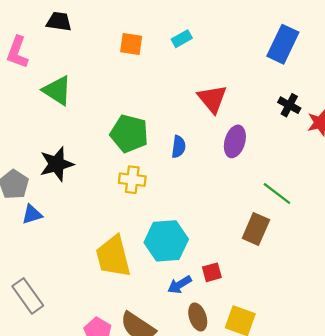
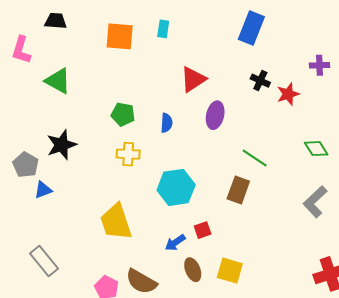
cyan rectangle: (182, 39) -> (163, 29), turned -48
orange square: (131, 44) -> (120, 36), size x1.4
red triangle: (212, 99) -> (193, 79), turned 40
green pentagon: (129, 134) -> (123, 114), size x0.7
cyan hexagon: (166, 241) -> (176, 187), moved

